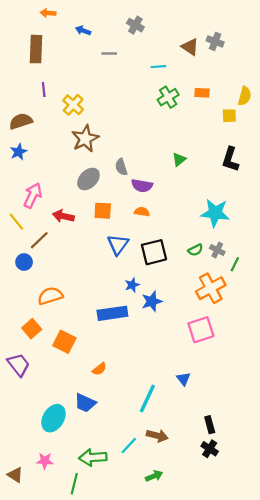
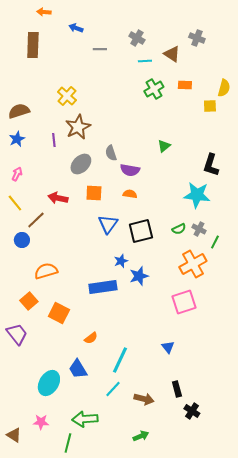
gray cross: (135, 25) -> (137, 38), moved
brown triangle: (190, 47) -> (172, 54), moved
purple line: (44, 89) -> (54, 140), moved
black L-shape: (230, 159) -> (211, 165), moved
pink arrow: (33, 195) -> (17, 174), moved, size x0.6
cyan line: (147, 398) -> (120, 360), moved
blue trapezoid: (85, 403) -> (78, 369), turned 35
black rectangle: (210, 425) -> (177, 389), moved
cyan line: (129, 445) -> (113, 389), moved

